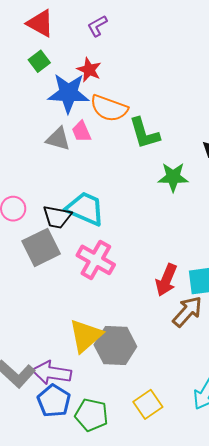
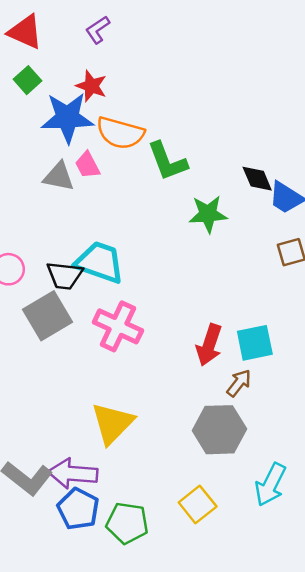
brown arrow: (187, 312) -> (239, 383), size x0.7
gray hexagon: (115, 346) -> (219, 430), moved

